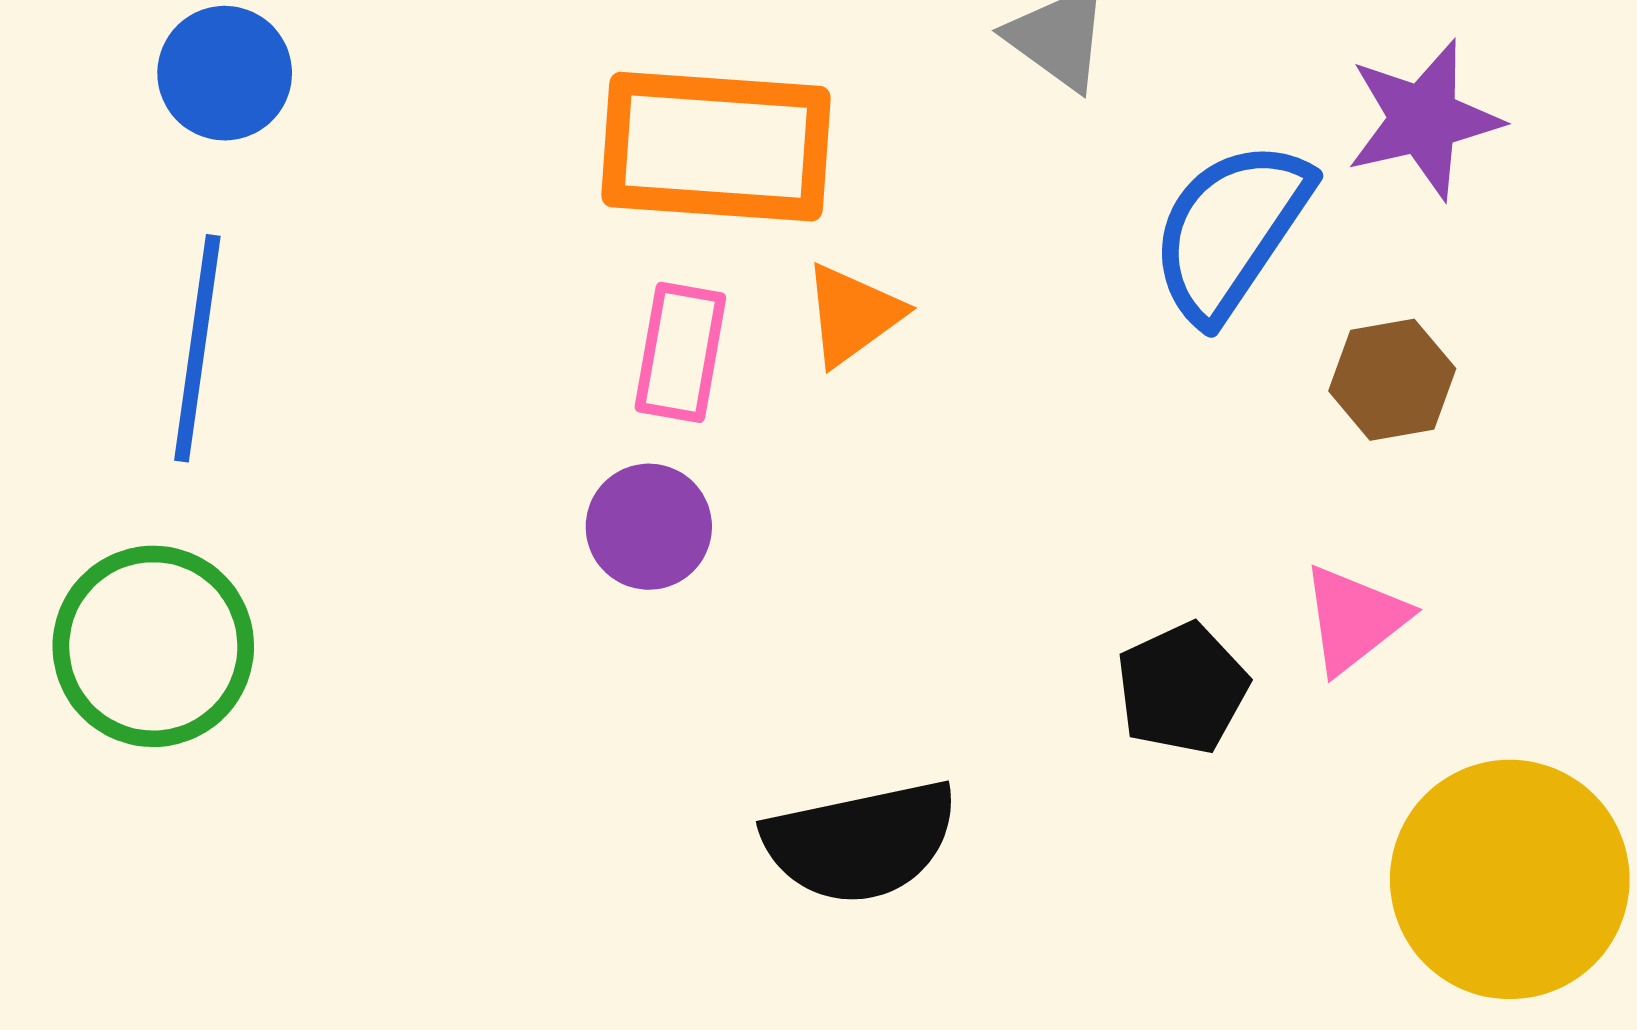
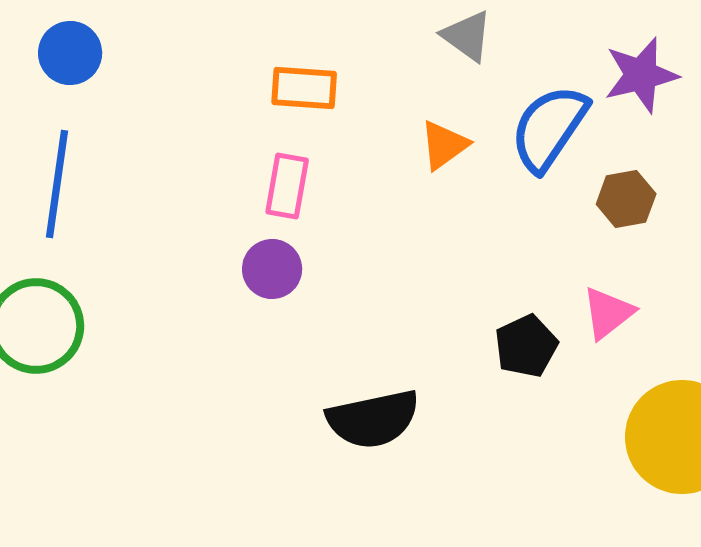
orange rectangle: (716, 147) -> (304, 88), size x0.6
orange triangle: (853, 315) -> (444, 145), moved

